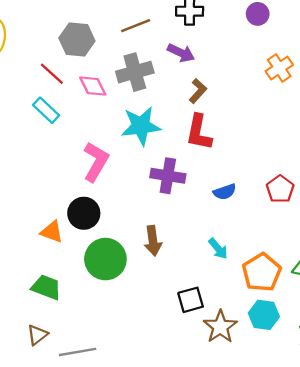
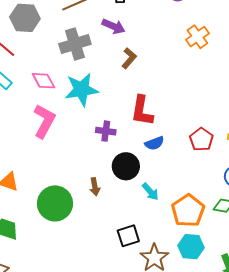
pink diamond: (93, 86) -> (44, 81), moved
red L-shape: (199, 132) -> (142, 111), moved
purple cross: (168, 176) -> (106, 131), size x0.7
black circle: (84, 213) -> (126, 166), moved
brown arrow: (153, 241) -> (95, 187), size x0.7

